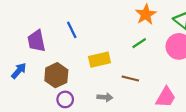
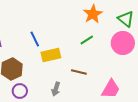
blue line: (72, 30) -> (35, 39), moved
gray arrow: (105, 97) -> (56, 89), turned 104

